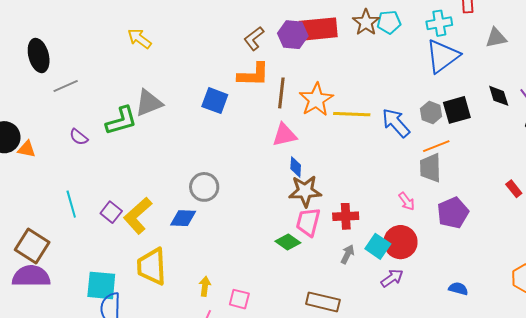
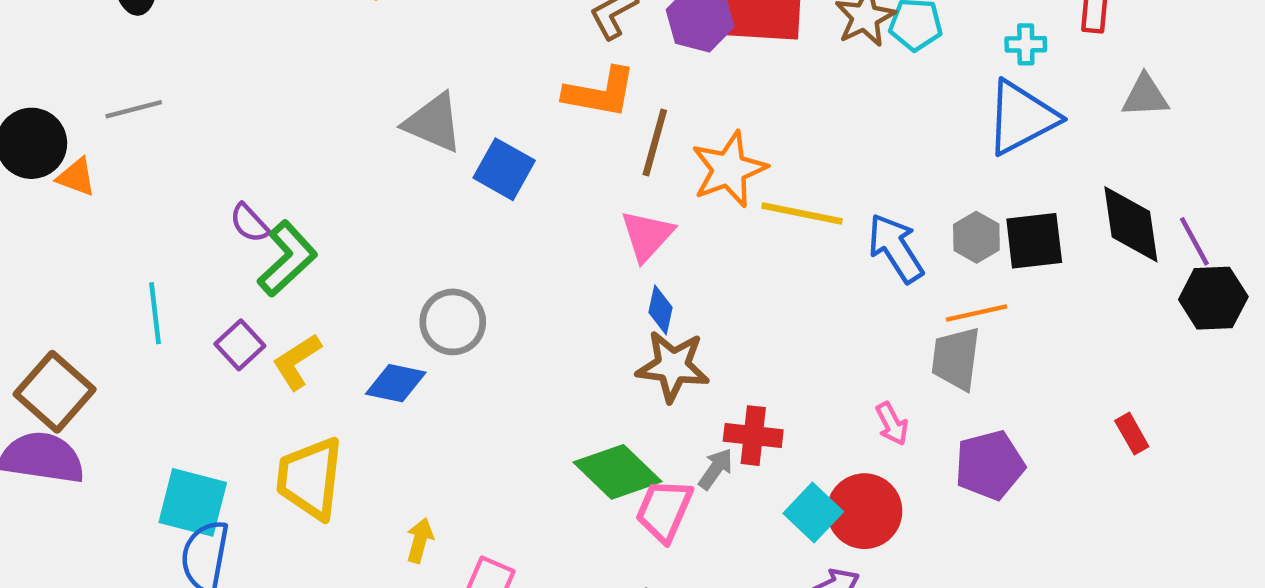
cyan cross: (439, 23) -> (1026, 44), size x0.7
gray line: (66, 86) -> (134, 109), moved
black diamond: (499, 96) -> (1131, 224), size x1.5
blue square: (215, 101) -> (504, 169), moved
gray triangle: (149, 103) -> (433, 123), moved, turned 36
green L-shape: (121, 121) -> (287, 259), moved, turned -36
pink triangle: (284, 135) -> (647, 236), turned -44
purple semicircle: (79, 137) -> (249, 223), moved
yellow L-shape: (138, 216) -> (297, 362), size x0.7
pink trapezoid: (308, 222) -> (664, 510), moved
green diamond: (288, 242) -> (617, 472), size x1.5
gray arrow: (347, 254) -> (716, 469), moved

